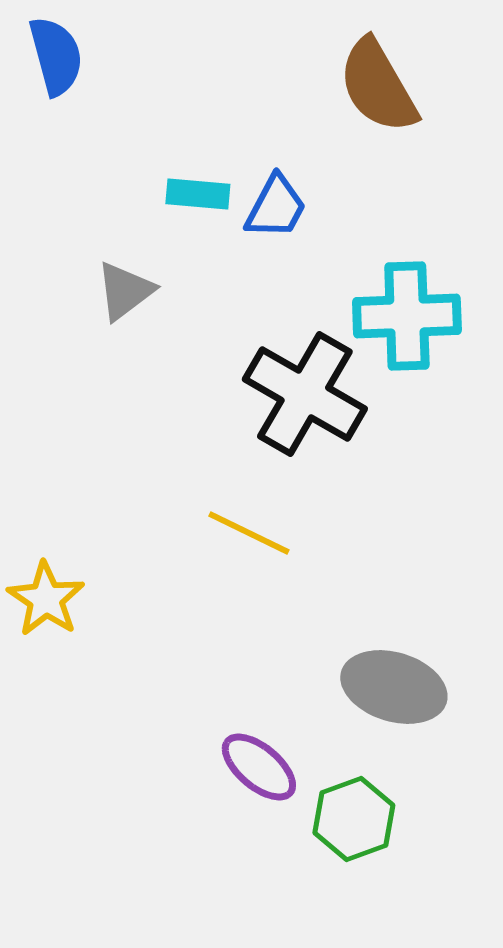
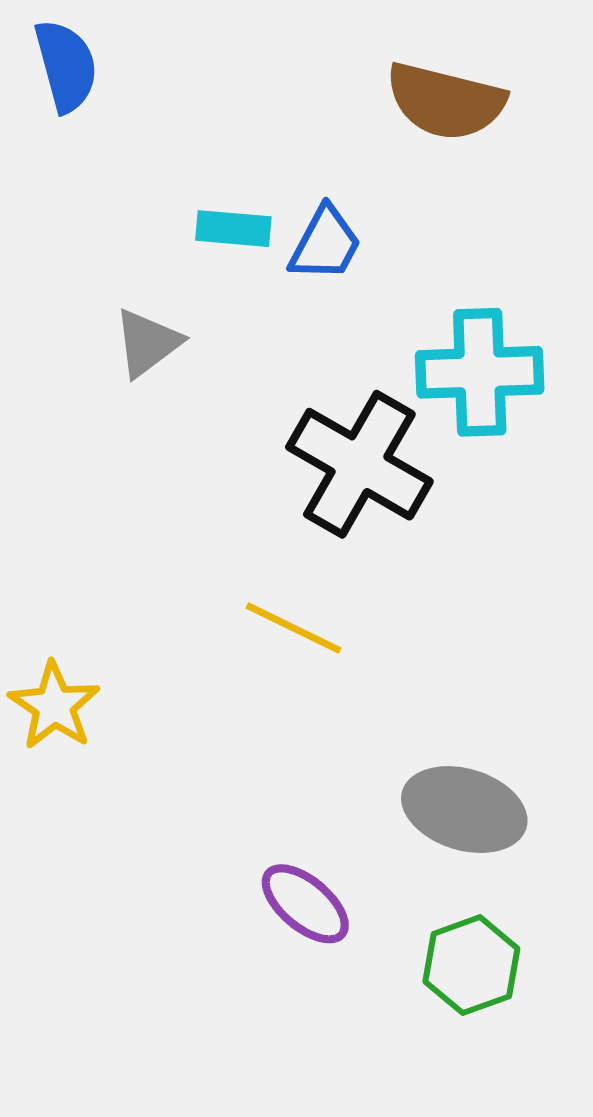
brown semicircle: (378, 86) -> (445, 101), turned -46
green hexagon: (354, 819) -> (471, 965), moved

